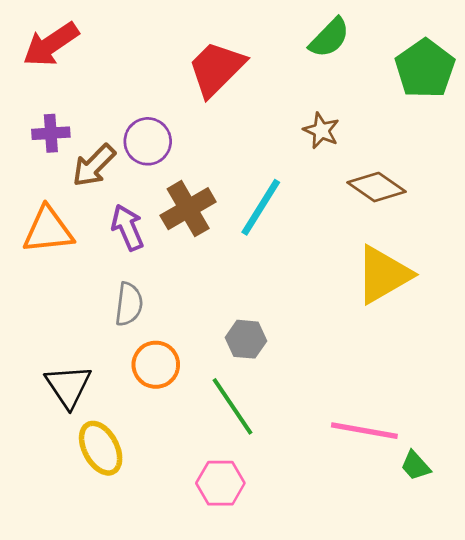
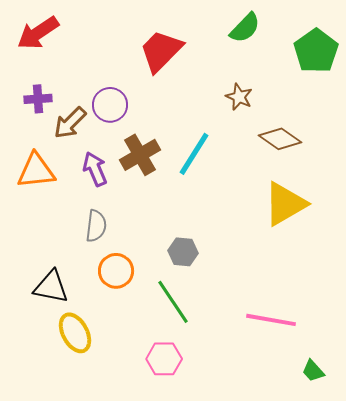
black triangle: (68, 386) -> (51, 287), turned -45
green trapezoid: (416, 466) -> (313, 371), moved

